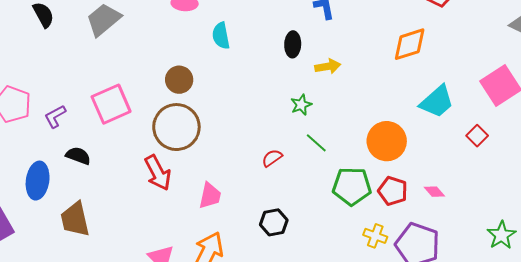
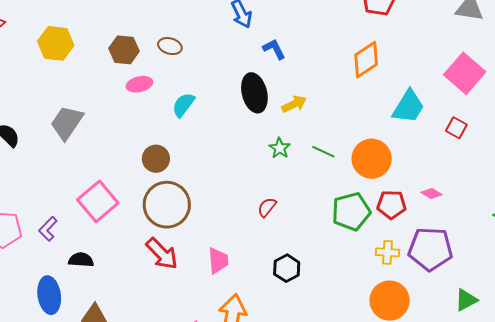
cyan semicircle: (221, 36) -> (183, 105), turned 64
black ellipse: (293, 44) -> (254, 93), size x1.5
green line: (316, 143) -> (323, 152), moved

